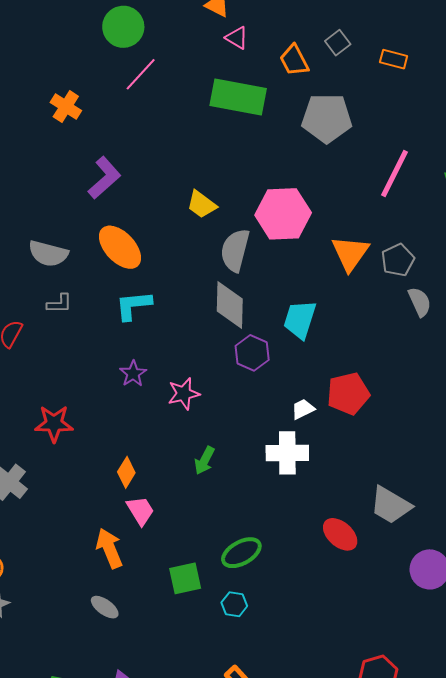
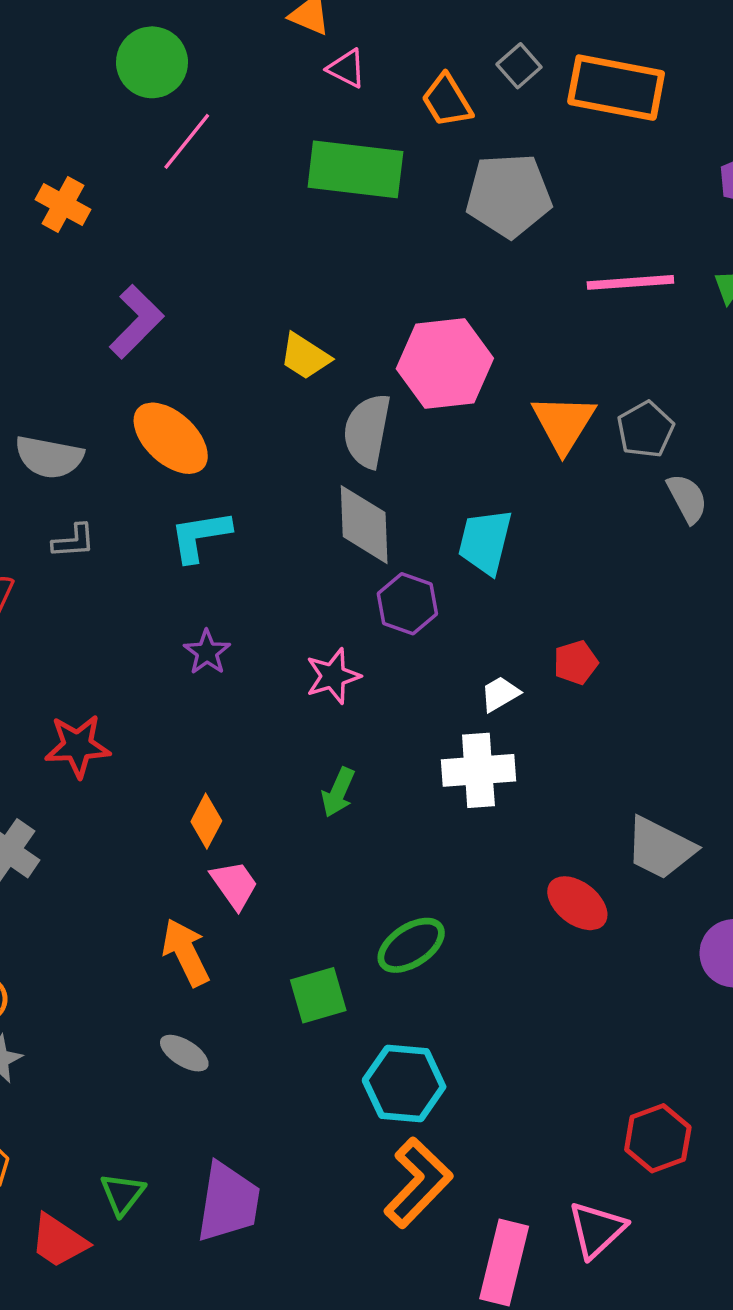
orange rectangle: (394, 59) -> (616, 88), size x2.0
pink line: (395, 174) -> (630, 282), turned 63
pink star: (184, 394) -> (333, 676), moved
red pentagon: (348, 394) -> (576, 662), size x0.6
cyan hexagon: (234, 604) -> (404, 1084), moved, size x1.8

